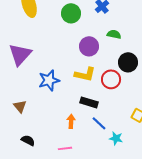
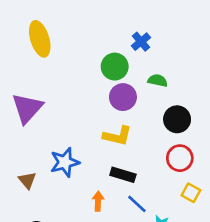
green circle: (71, 13) -> (115, 67), moved
red circle: (111, 79) -> (180, 158), moved
blue star: (49, 80) -> (65, 162), moved

